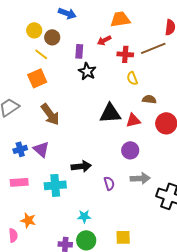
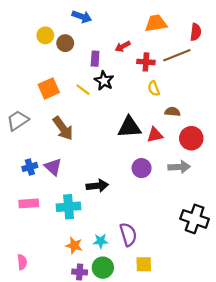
orange trapezoid: (120, 19) -> (156, 23), moved
yellow line: (41, 54) -> (83, 90), moved
purple circle: (130, 150) -> (142, 168), moved
gray arrow: (140, 178) -> (179, 167), moved
purple semicircle: (109, 183) -> (128, 234), moved, size x1.5
orange star: (28, 220) -> (74, 245), moved

